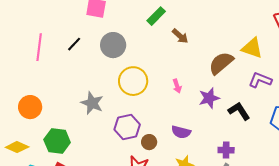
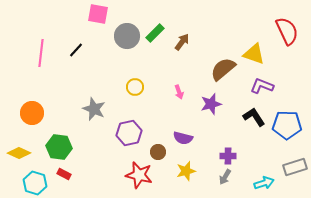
green rectangle: (156, 16) -> (155, 33), moved
brown arrow: (180, 36) -> (182, 42), turned -96
gray circle: (113, 45) -> (127, 36), moved
yellow circle: (133, 81) -> (135, 87), size x0.6
black L-shape: (239, 111) -> (254, 117), moved
brown circle: (149, 142) -> (158, 152), moved

